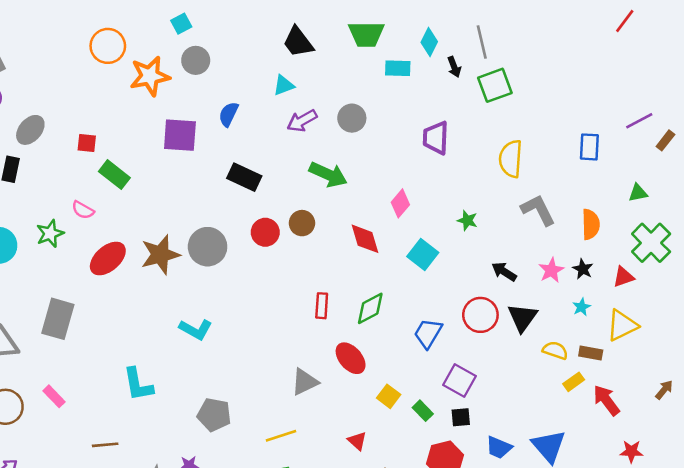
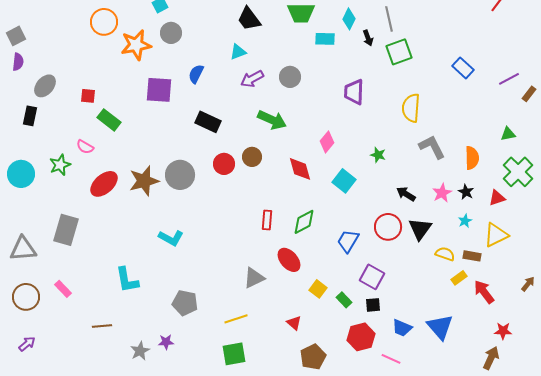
blue rectangle: (589, 147) -> (463, 68), moved, turned -50

